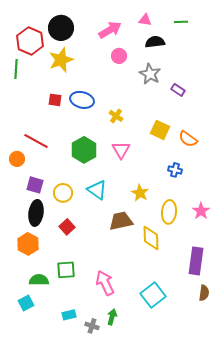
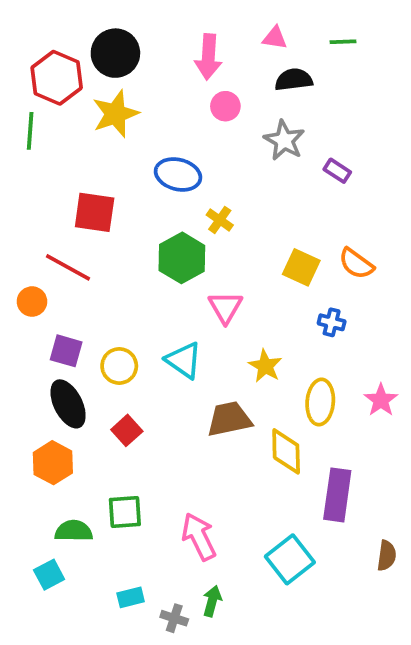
pink arrow: (110, 30) -> (208, 57), turned 125
red square: (55, 100) -> (95, 212), moved, size x1.6
blue ellipse: (82, 100) -> (178, 174), moved
yellow square: (160, 130) -> (301, 267), moved
green hexagon: (84, 150) -> (182, 258), moved
pink triangle: (121, 150) -> (225, 307), moved
black ellipse: (36, 213) -> (68, 404), turned -35
purple rectangle: (196, 261) -> (337, 495), moved

